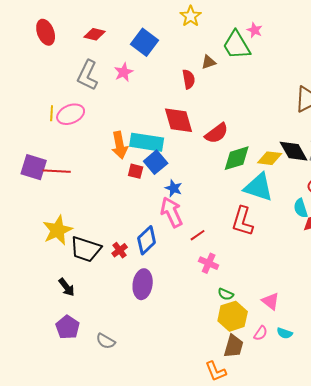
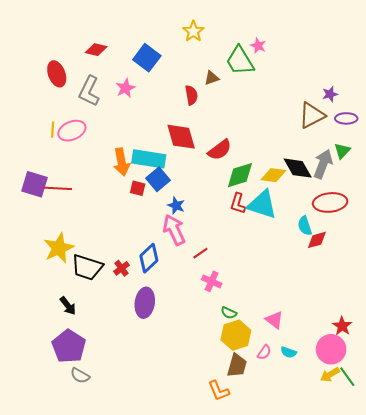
red ellipse: (46, 32) -> (57, 74), moved
red L-shape: (243, 221) -> (238, 203), moved, size x0.7
purple pentagon: (68, 327) -> (69, 346), size x1.4
gray semicircle: (106, 341) -> (80, 376), moved

